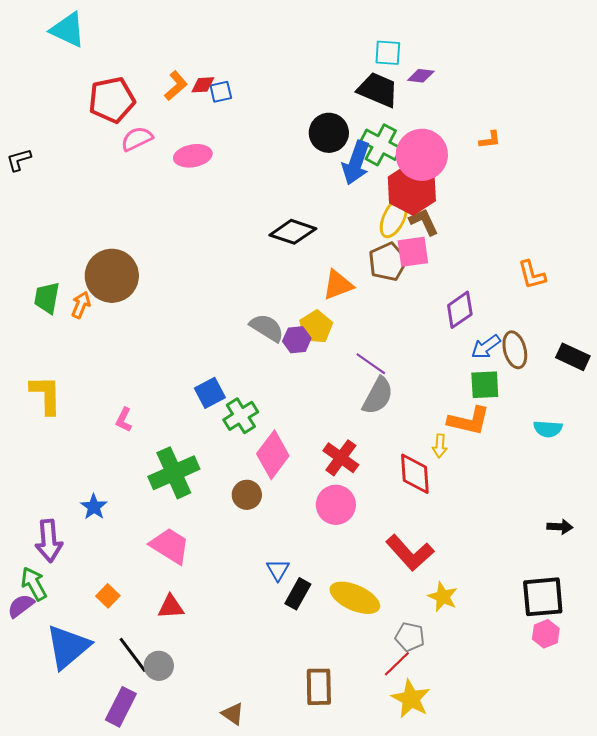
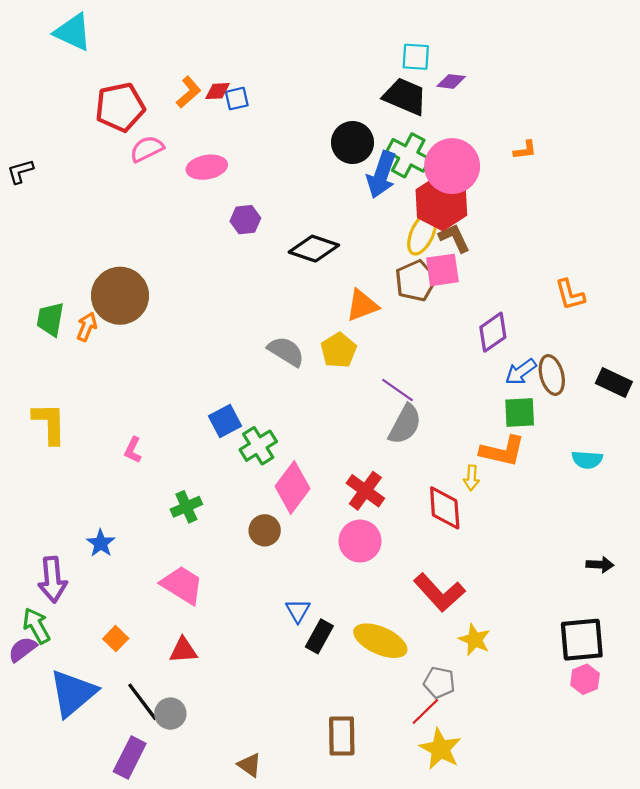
purple hexagon: (297, 340) -> (245, 220), moved
green cross: (174, 473) -> (186, 507), size x0.6

